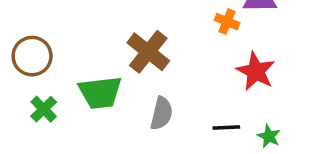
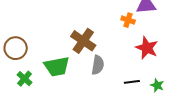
gray semicircle: (161, 113) -> (98, 65), moved

